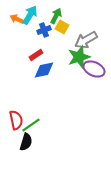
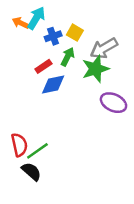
green arrow: (56, 16) -> (68, 57), moved
purple ellipse: (94, 69) -> (113, 103), moved
black semicircle: (26, 142) -> (31, 171), turned -66

